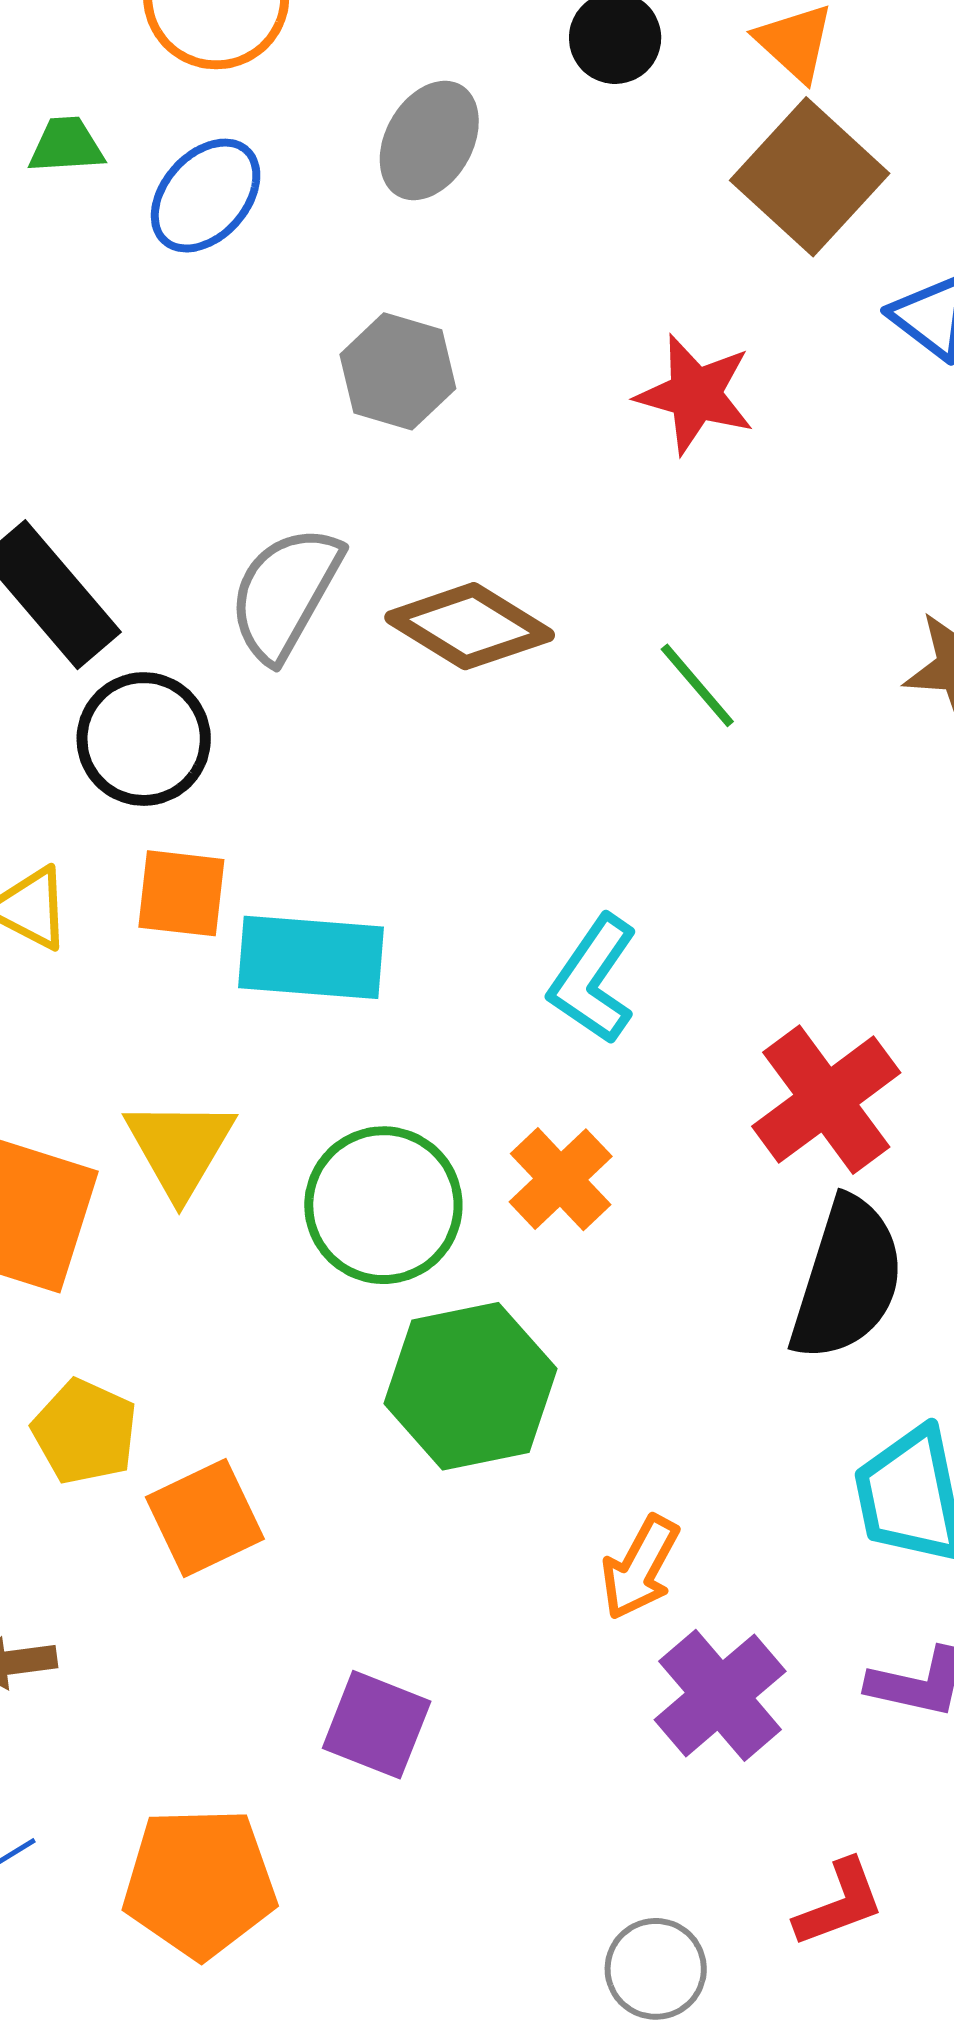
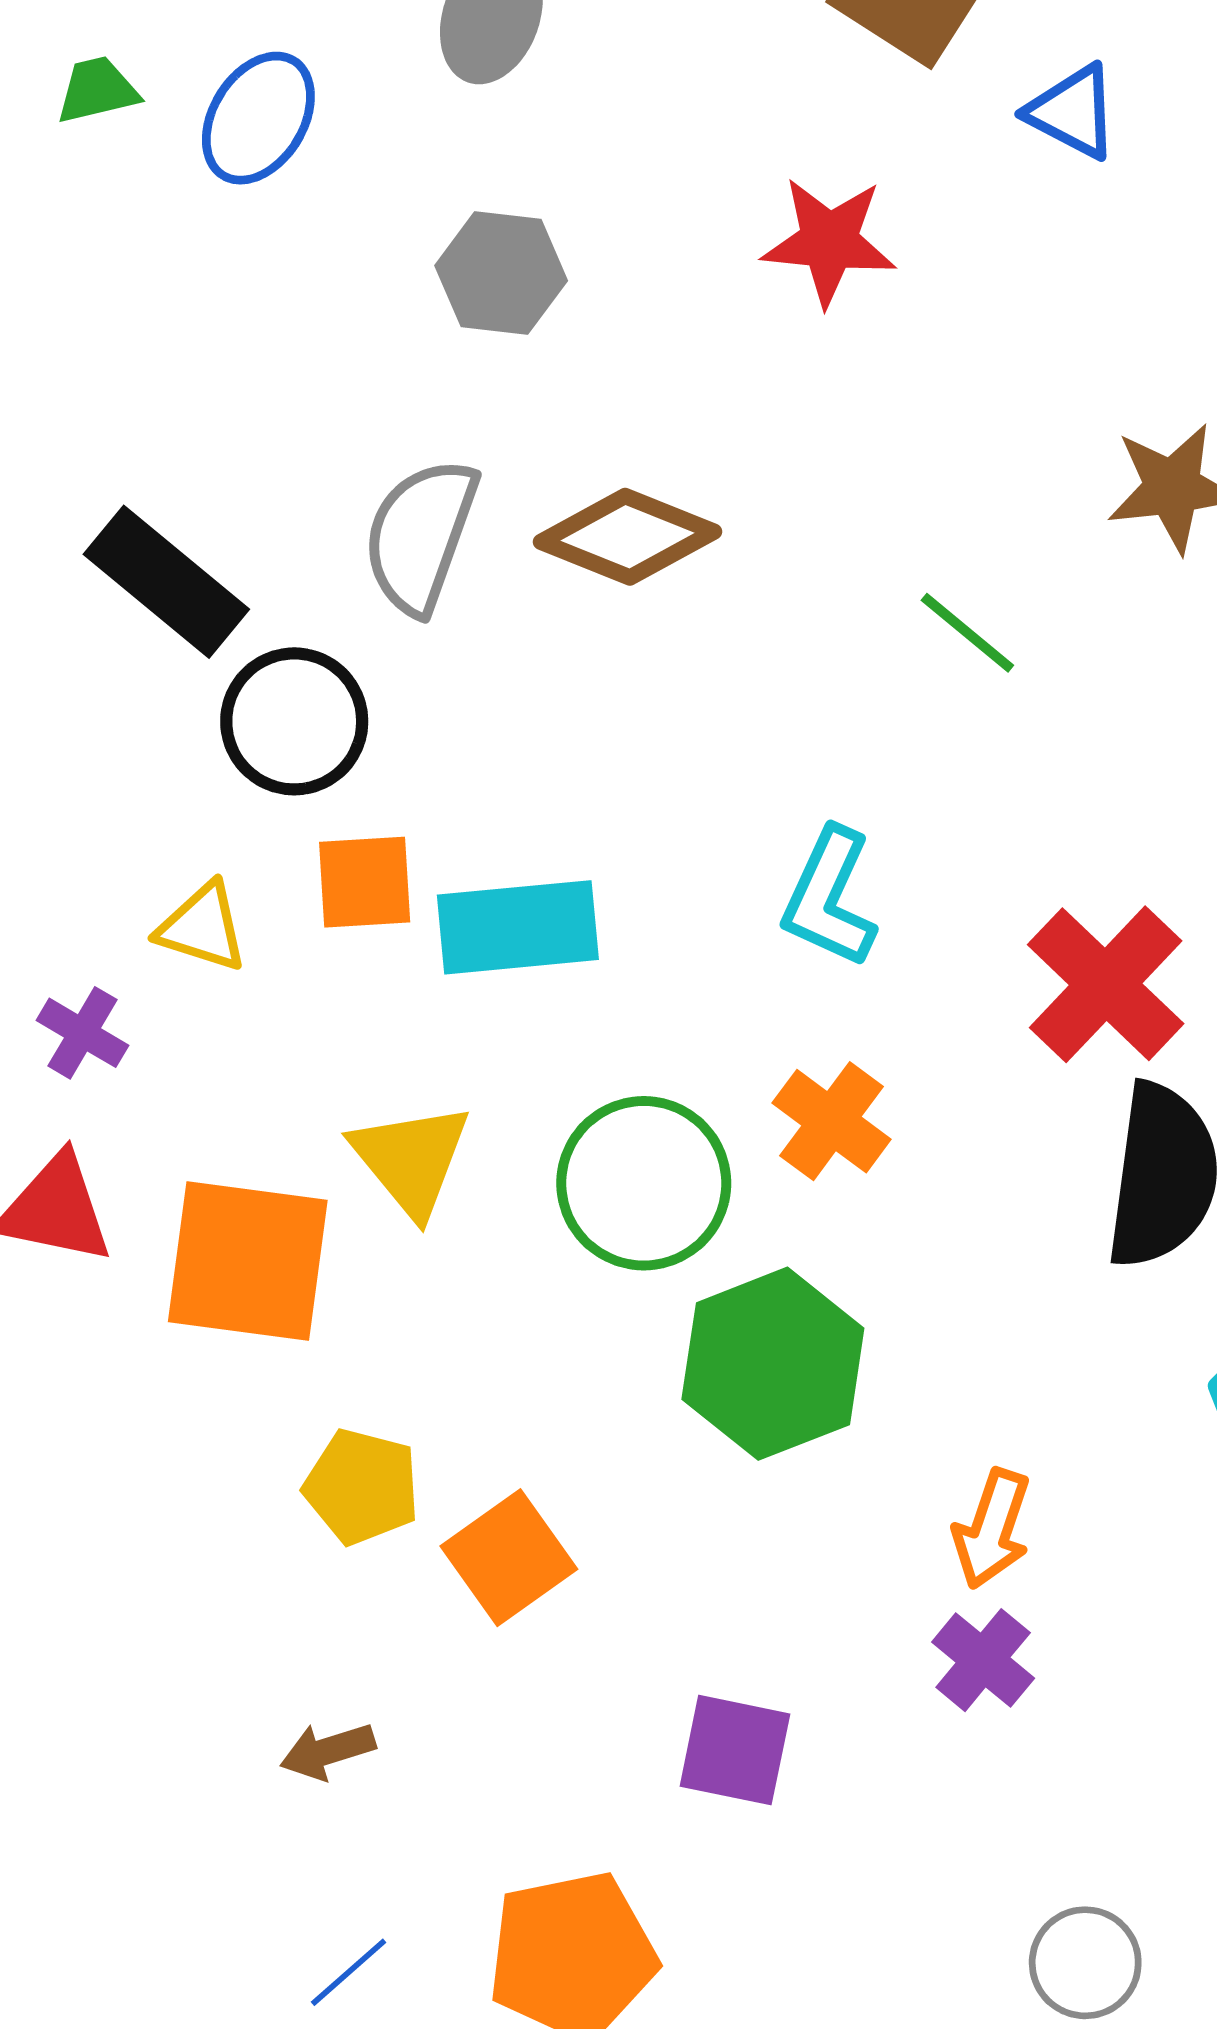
green line: (697, 685) -> (967, 633), moved
purple cross: (720, 1695) -> (983, 1660), moved, size x0.7

